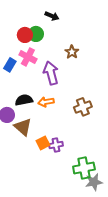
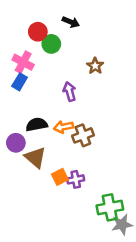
red circle: (25, 35) -> (38, 32), moved
pink cross: (28, 57) -> (23, 62), moved
purple arrow: (51, 73) -> (70, 92), size x0.7
brown cross: (83, 107) -> (83, 135), moved

